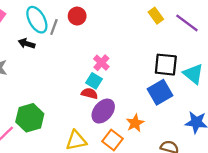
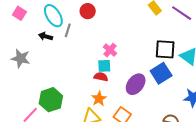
gray line: (54, 27) -> (68, 30), moved
cyan square: (94, 81) -> (104, 66), turned -32
purple ellipse: (103, 111) -> (136, 84), moved
orange star: (135, 123) -> (99, 99), moved

